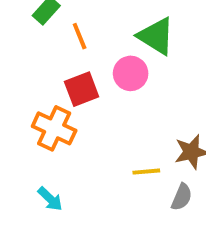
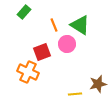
orange line: (80, 36) -> (54, 25), moved

